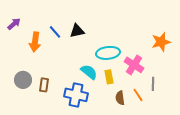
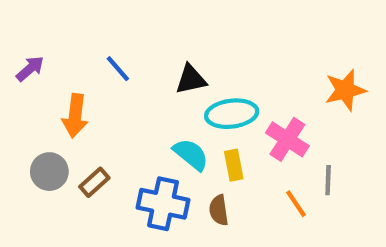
purple arrow: (14, 24) -> (30, 69), moved
black triangle: (77, 31) -> (191, 79), moved
orange arrow: (35, 42) -> (75, 116), moved
brown rectangle: (44, 85) -> (94, 182), turned 40
brown semicircle: (120, 98) -> (219, 210), moved

